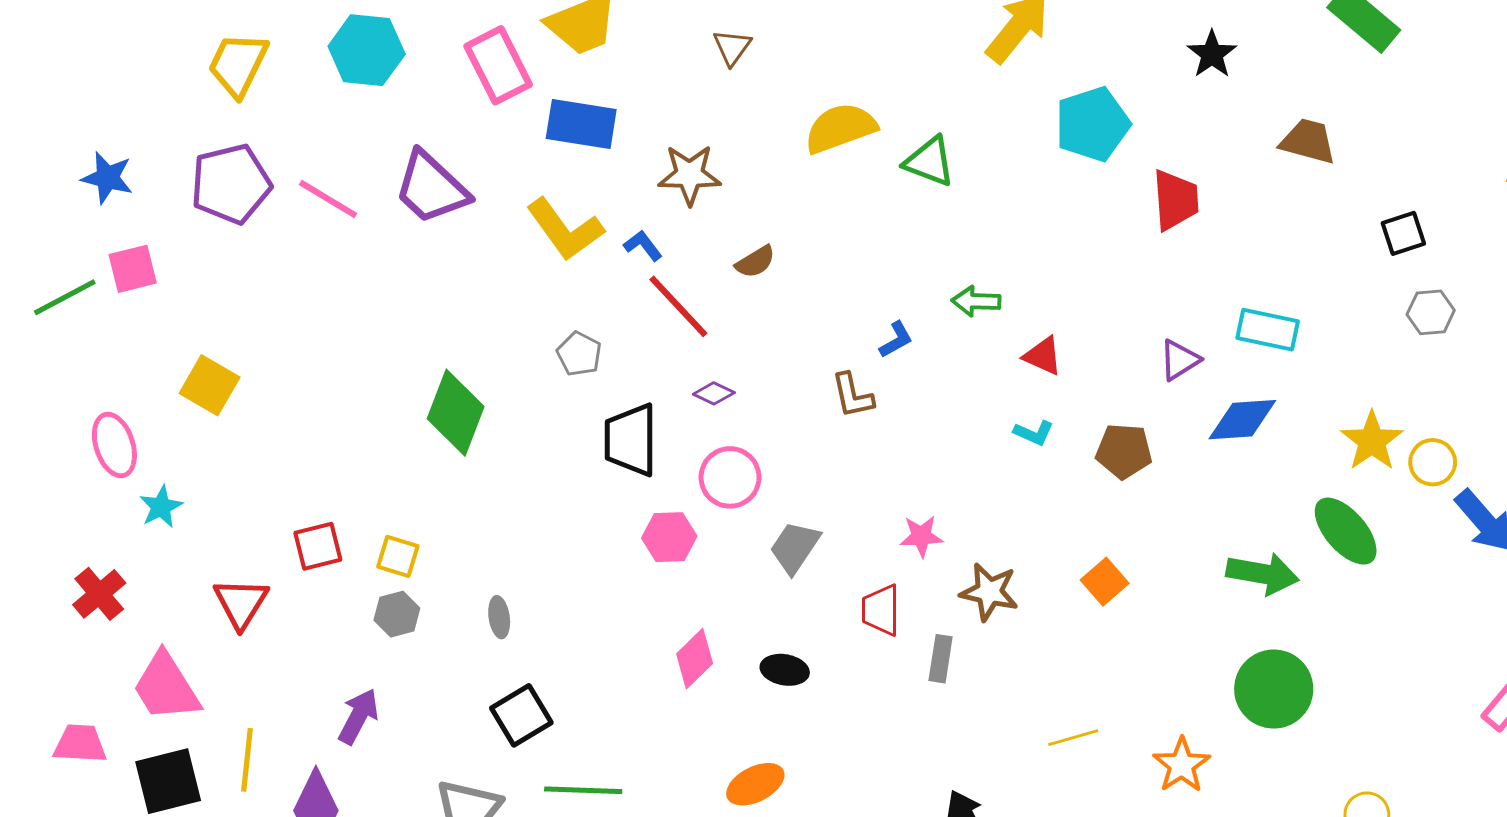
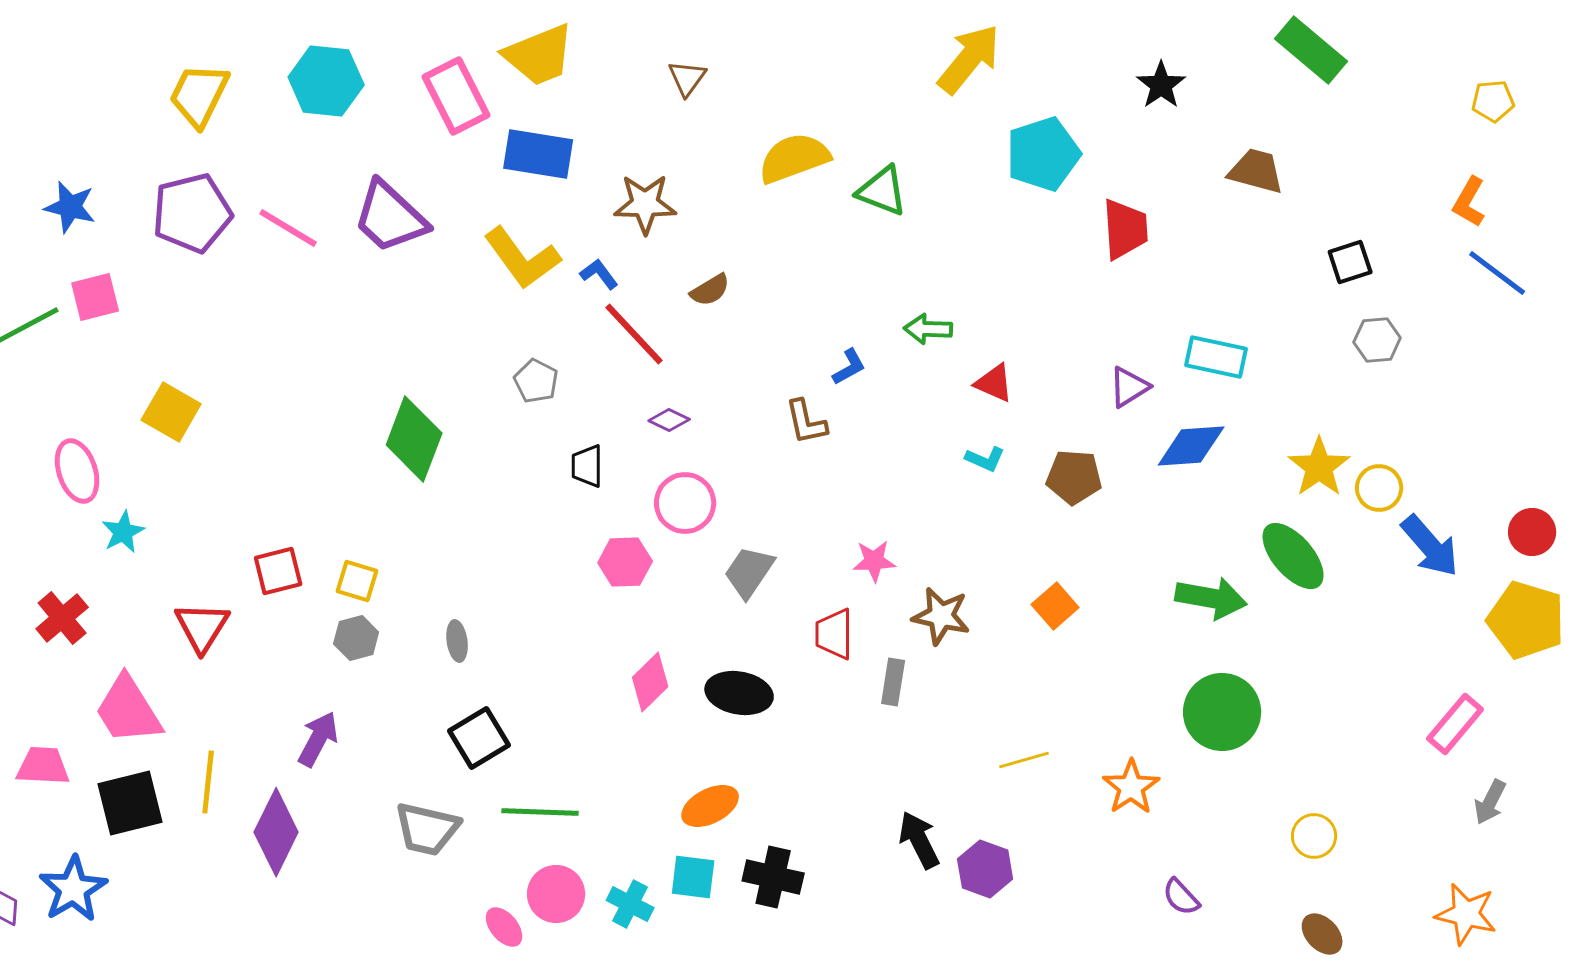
black trapezoid: (631, 440) -> (587, 466), size x0.6
black ellipse: (785, 670) -> (739, 693), size x1.4

